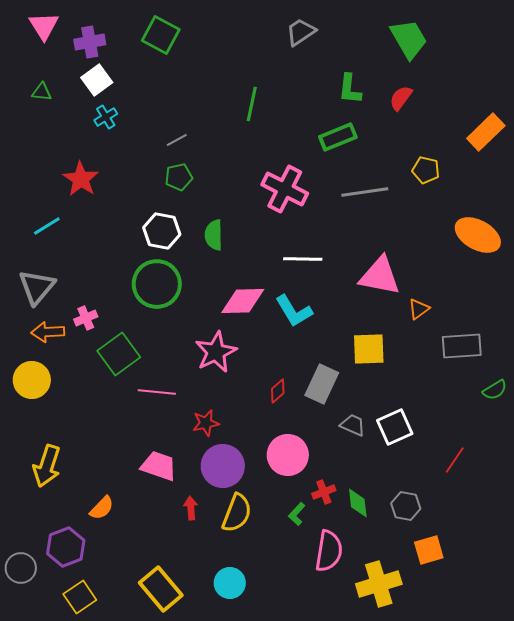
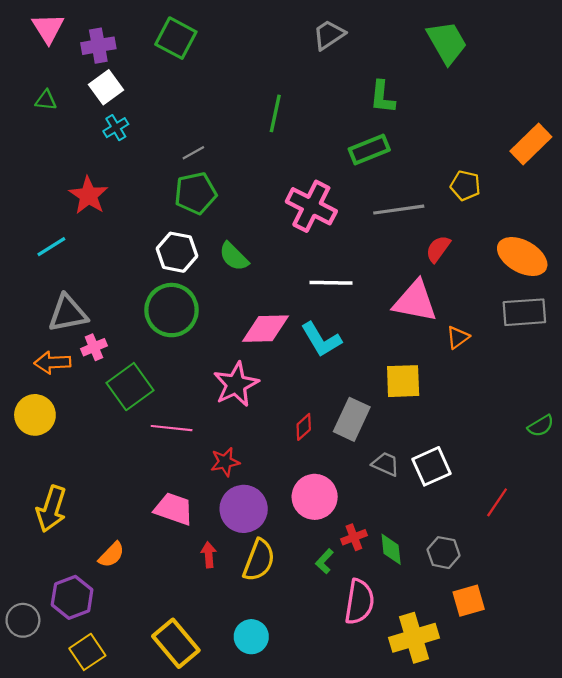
red semicircle: (401, 98) -> (438, 249), moved
green pentagon: (179, 177) -> (196, 193), size x1.4
green semicircle: (214, 235) -> (234, 257), turned -44
gray triangle: (37, 287) -> (68, 313), moved, turned 39
gray rectangle: (462, 346) -> (524, 312), moved

